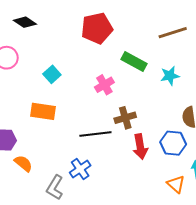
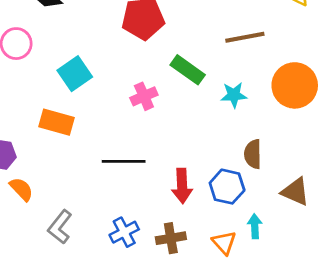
cyan square: (52, 74) -> (75, 74), size x1.4
brown cross: (125, 118) -> (171, 238), moved
blue cross: (80, 169) -> (124, 232), moved

